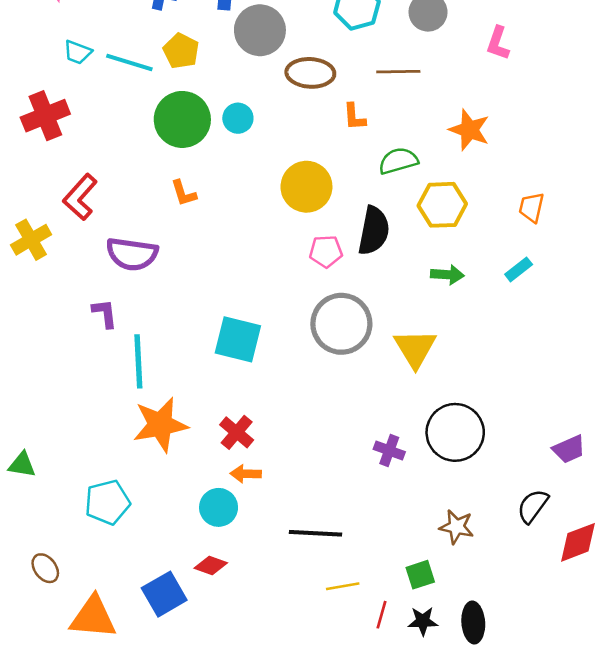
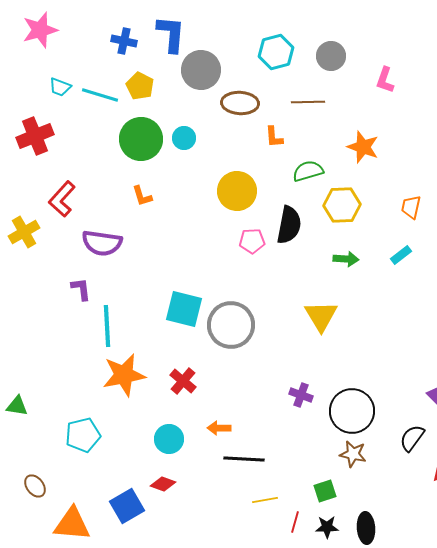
gray circle: (341, 324) -> (231, 325), moved
black circle: (455, 432) -> (352, 411), moved
orange arrow: (246, 474) -> (219, 428), moved

